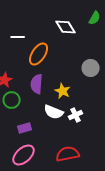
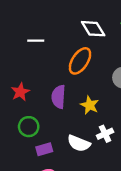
orange ellipse: (39, 54) -> (80, 61), moved
green circle: (12, 100) -> (29, 127), moved
white semicircle: (54, 112) -> (79, 143), moved

